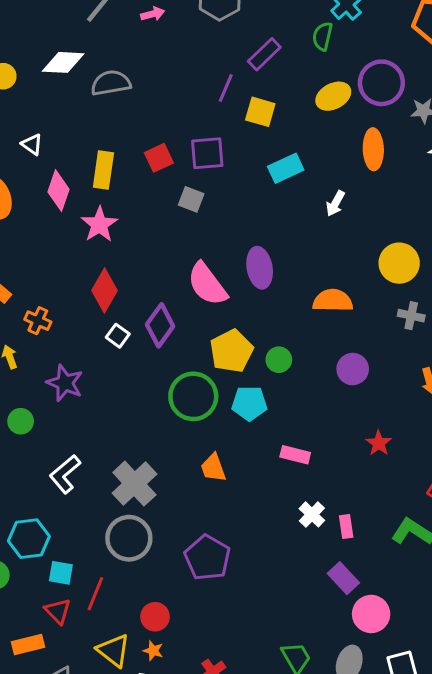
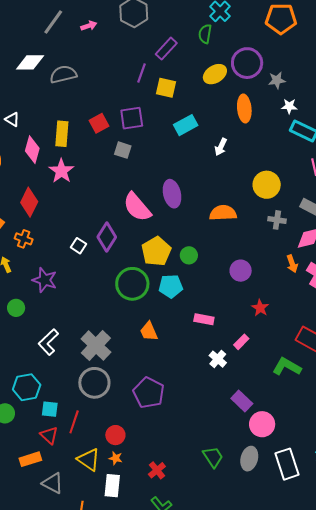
red diamond: (104, 290) -> (29, 202), moved
purple circle: (353, 369) -> (241, 271), moved
pink rectangle: (346, 527) -> (241, 342), moved, turned 56

